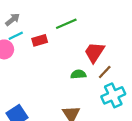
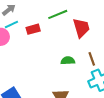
red trapezoid: (94, 52) -> (81, 28), moved, turned 130
brown line: (105, 72) -> (92, 59), turned -64

